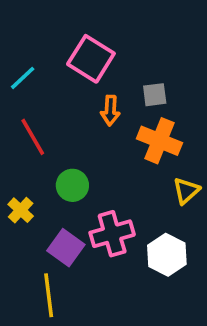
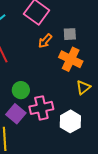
orange arrow: (110, 111) -> (45, 41), turned 35
green circle: (72, 185) -> (21, 90), moved

